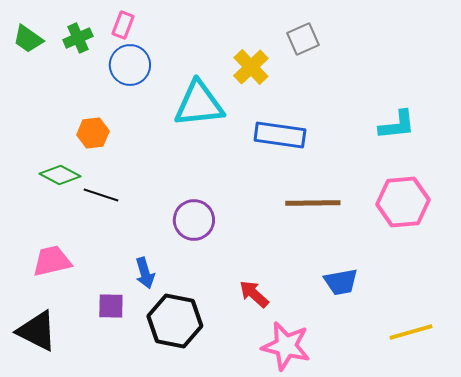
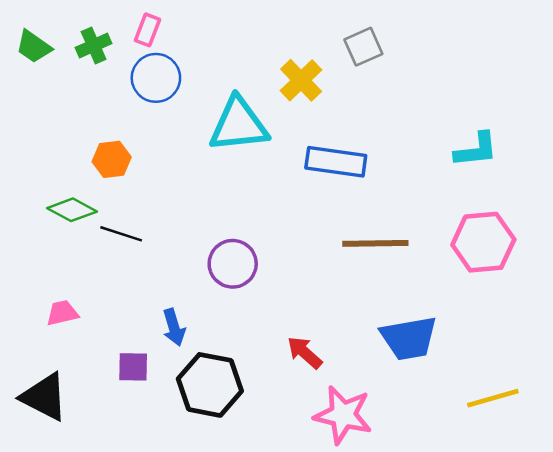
pink trapezoid: (52, 261) -> (62, 313), size x0.7
blue trapezoid: (341, 282) -> (409, 338), size x1.4

